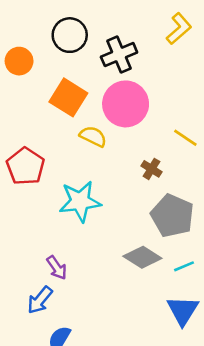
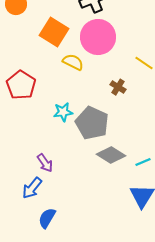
cyan star: (80, 201) -> (63, 112), size x0.6
gray pentagon: (172, 216) -> (92, 123), moved

